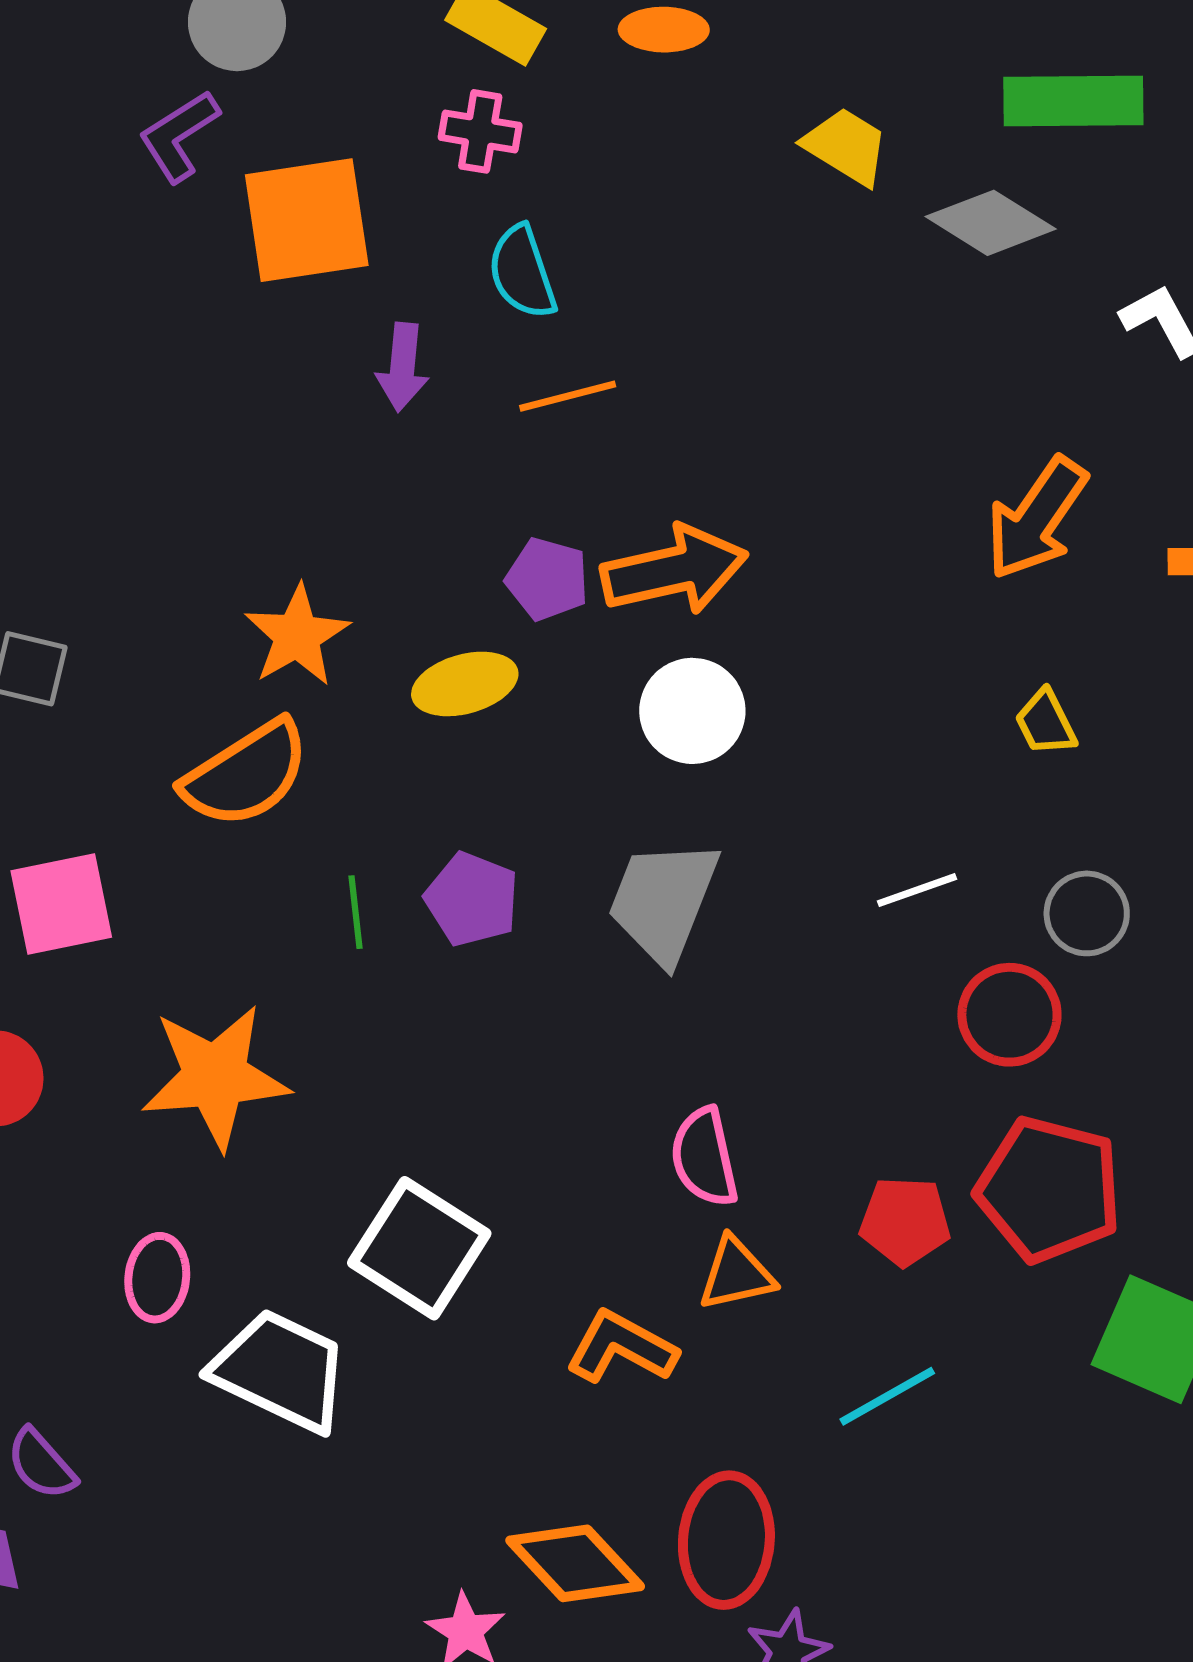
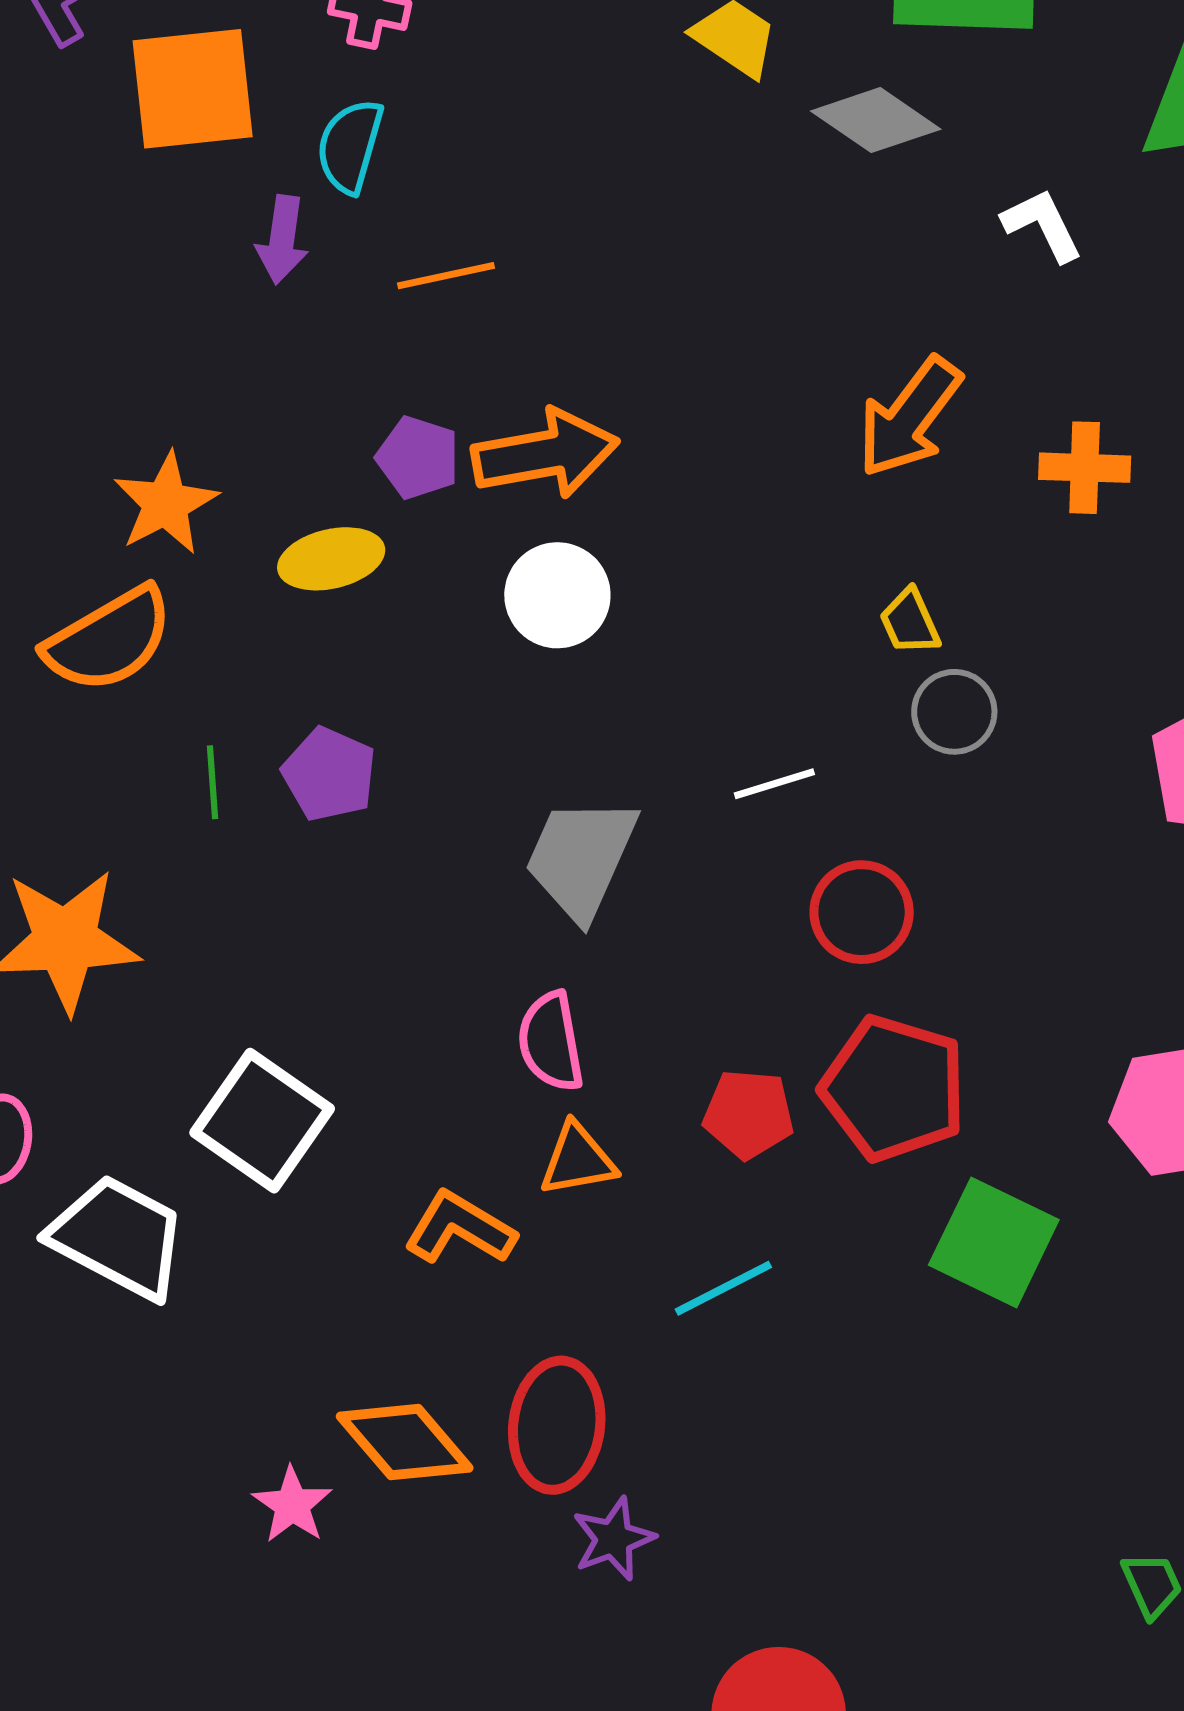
cyan semicircle: (522, 272) -> (350, 146), moved, turned 32
gray trapezoid: (663, 901) -> (581, 858), moved
gray circle: (1087, 913) -> (954, 712), moved

